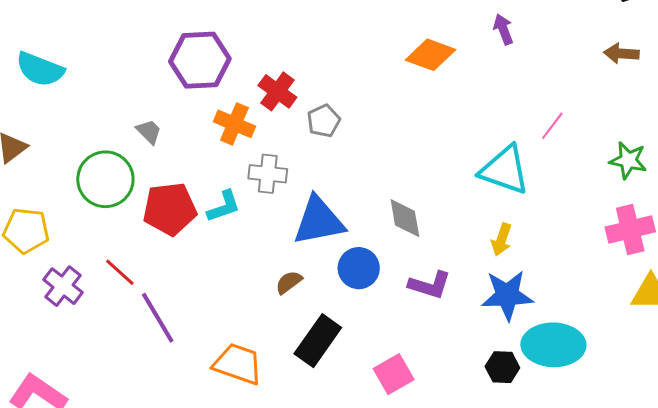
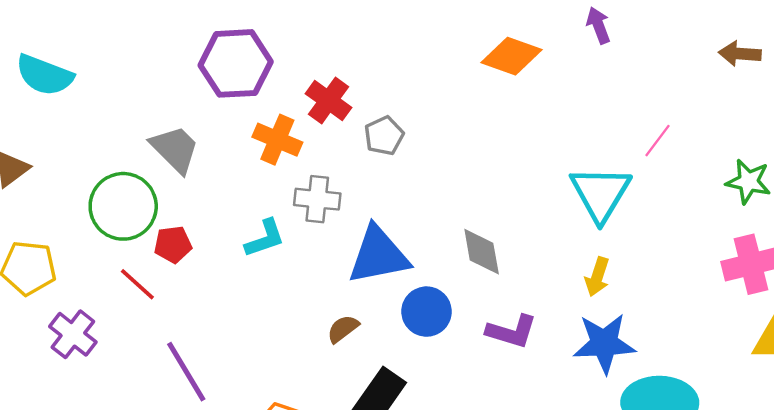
gray trapezoid: (149, 132) -> (175, 149), size x1.6
cyan triangle: (505, 170) -> (601, 193), turned 42
red pentagon: (170, 209) -> (173, 244), moved, size x0.6
red line: (120, 272) -> (137, 284), moved

